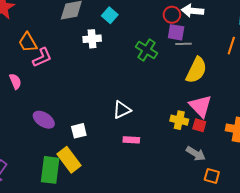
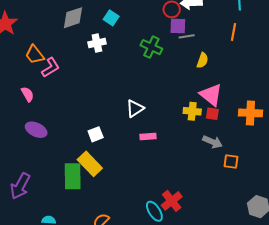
yellow semicircle: (196, 70) -> (202, 60), size x0.6
purple ellipse: (44, 120) -> (36, 130), moved

